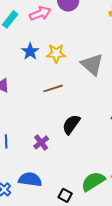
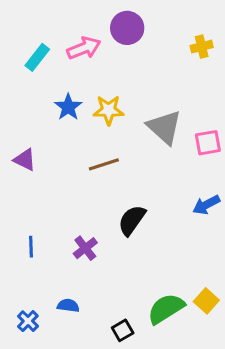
blue semicircle: (30, 179) -> (68, 306), size x0.6
black square: (65, 195) -> (123, 330), turned 32

